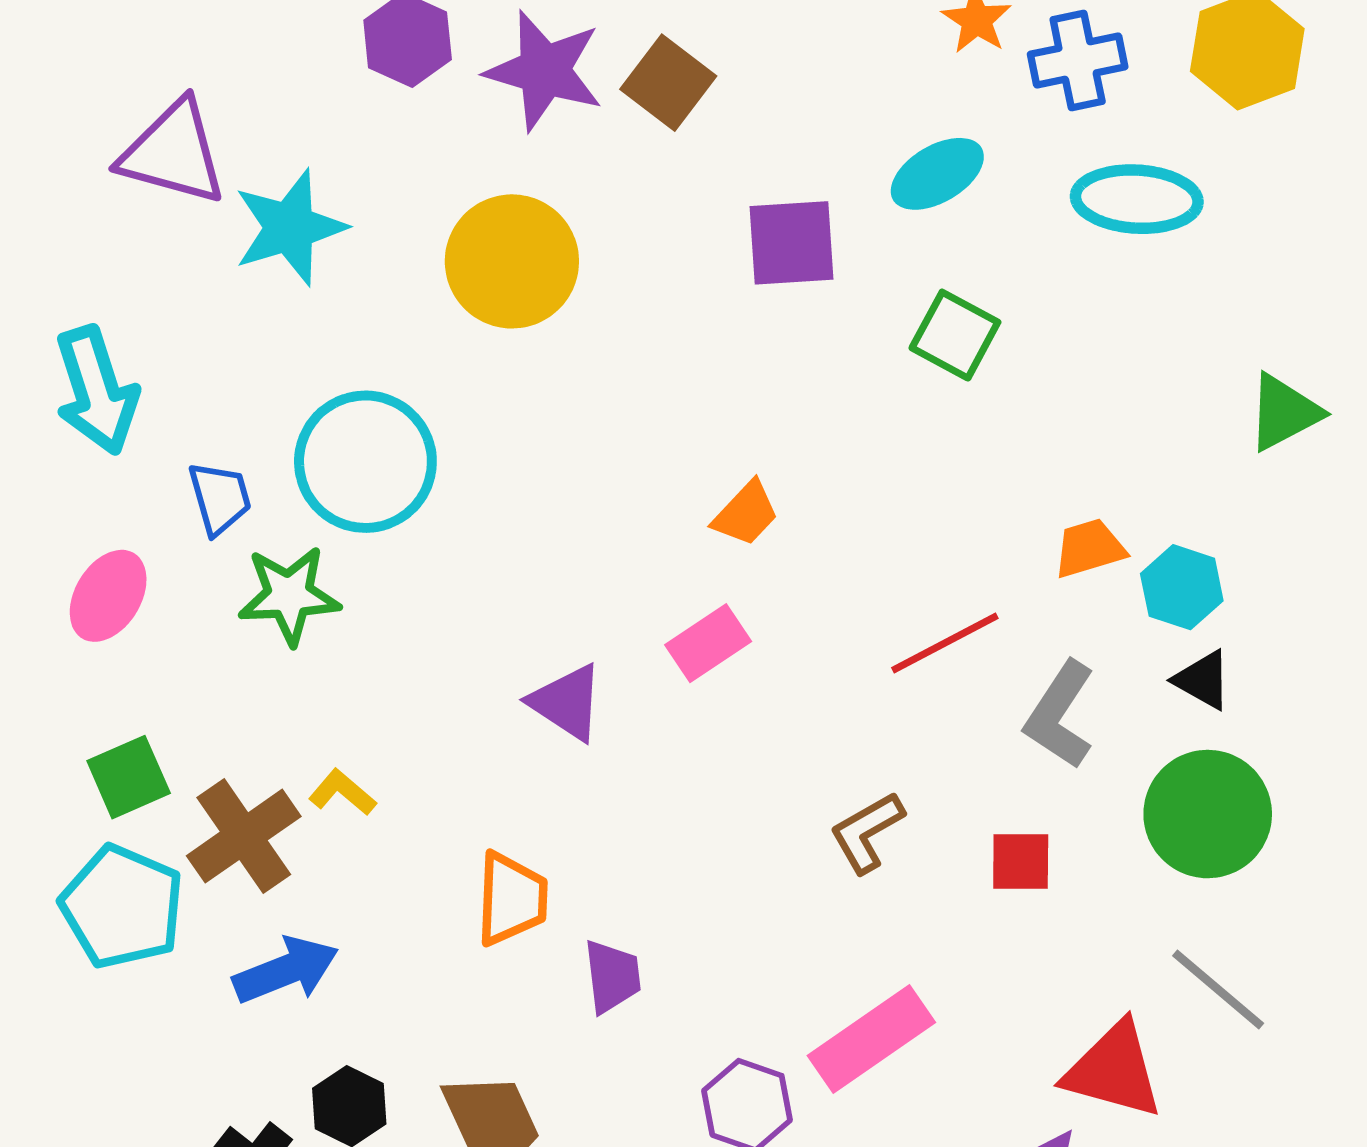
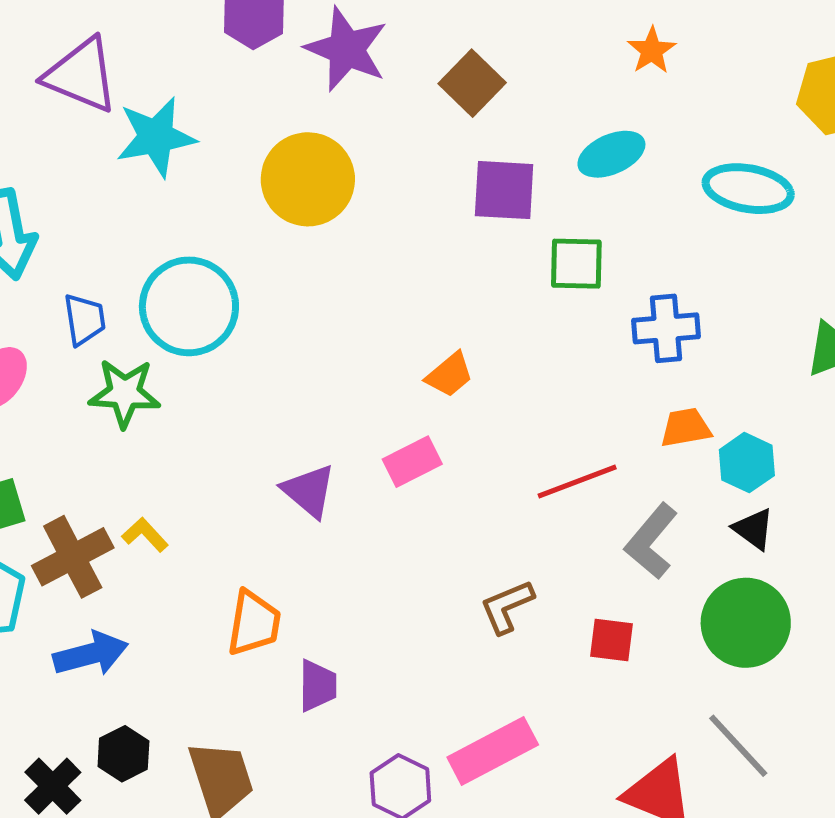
blue cross: (1078, 61) -> (666, 328), moved
brown square: (668, 83) -> (472, 83), moved
green square: (955, 335) -> (576, 264), moved, turned -34

